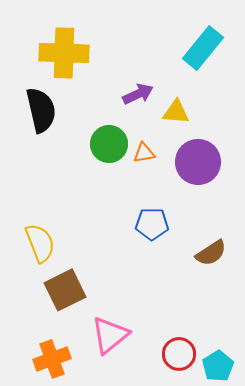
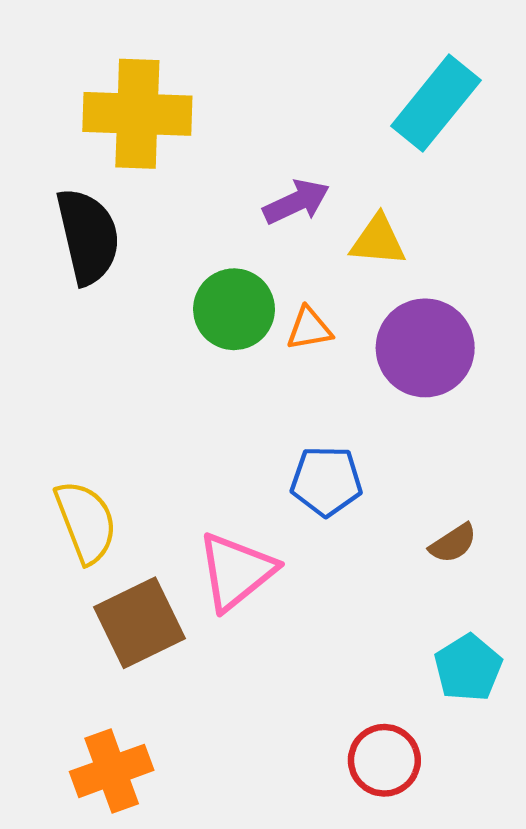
brown semicircle: (211, 253) -> (453, 543), size x0.7
pink triangle: (110, 335) -> (236, 571), moved
cyan pentagon: (218, 366) -> (468, 668), moved

